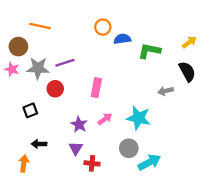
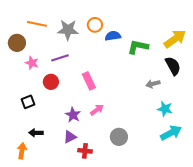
yellow arrow: (189, 42) -> (175, 39), size x1.6
gray star: (38, 68) -> (68, 30), moved
pink star: (12, 69) -> (32, 63), moved
pink rectangle: (96, 88) -> (89, 81), turned -36
cyan star: (139, 118) -> (165, 109), moved, size x0.7
purple triangle: (76, 148) -> (70, 137), turned 32
cyan arrow: (149, 162) -> (171, 133), moved

